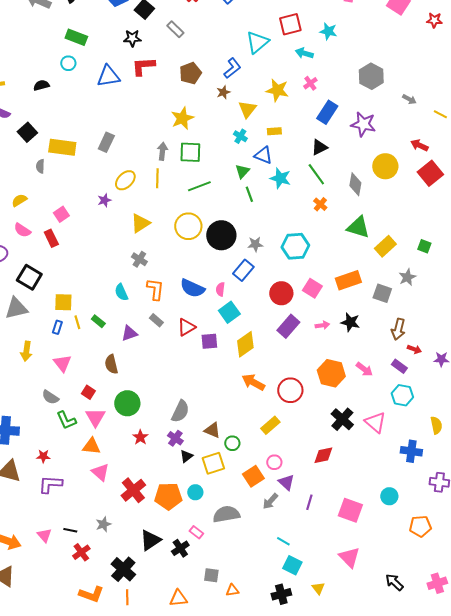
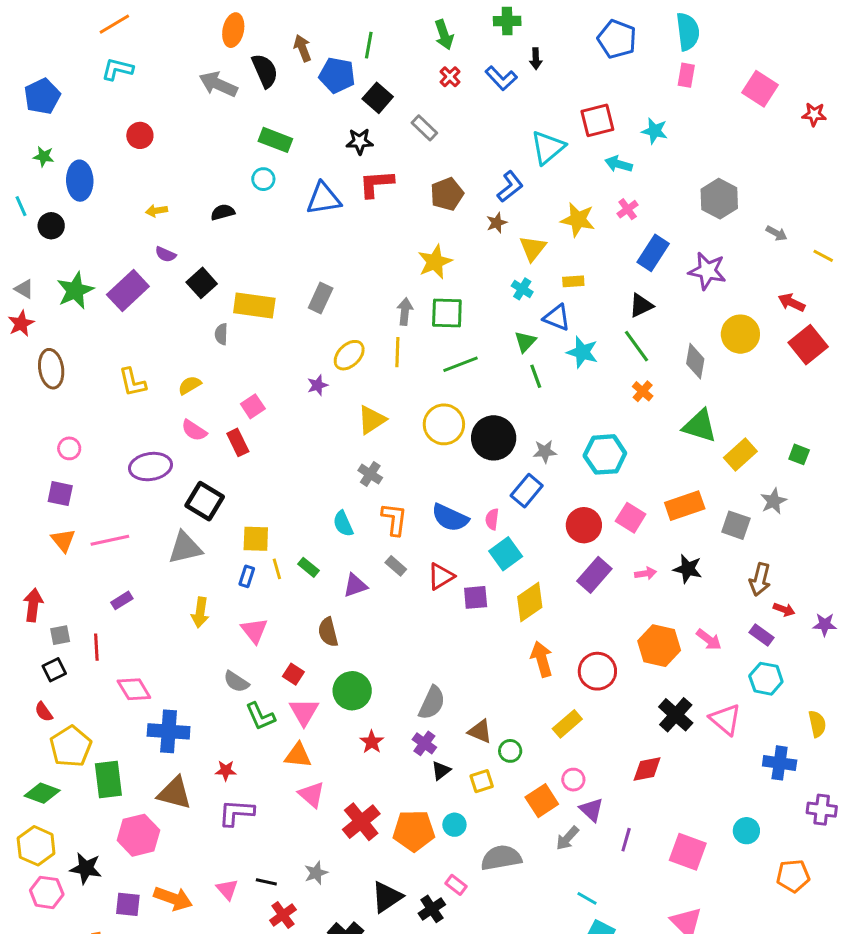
orange arrow: (253, 382) -> (542, 659), turned 45
yellow square: (213, 463) -> (482, 781), size x0.7

